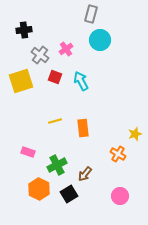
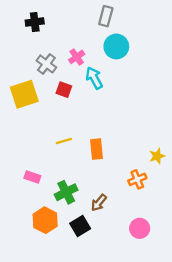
black cross: (24, 30) -> (35, 22), moved
cyan arrow: (81, 81) -> (94, 78), moved
orange cross: (118, 154) -> (137, 179), turned 35

